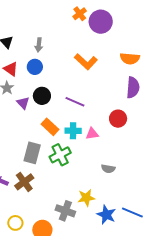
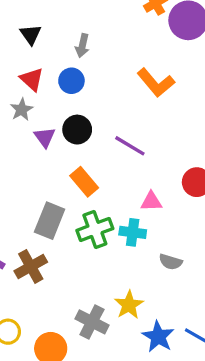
cyan cross: (73, 131) -> (133, 232), moved
yellow star: (86, 198) -> (129, 305), turned -30

